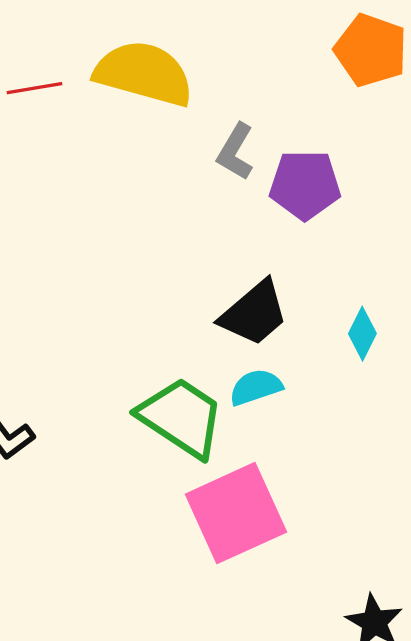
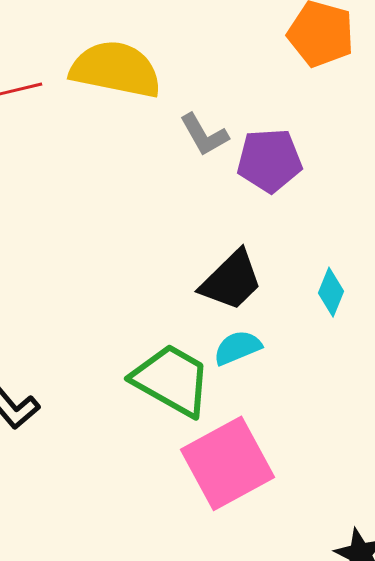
gray L-shape: (235, 152) -> (204, 135), turned -56

